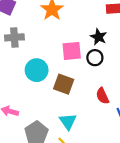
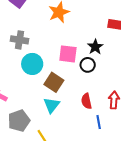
gray cross: (14, 37) -> (20, 40), moved
cyan triangle: (68, 121) -> (52, 105), moved

